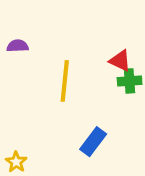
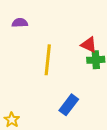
purple semicircle: (18, 46) -> (20, 23), moved

